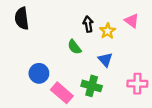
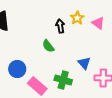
yellow star: (108, 31) -> (77, 18), moved
blue triangle: (105, 60) -> (84, 63), moved

